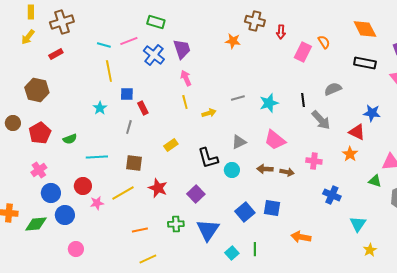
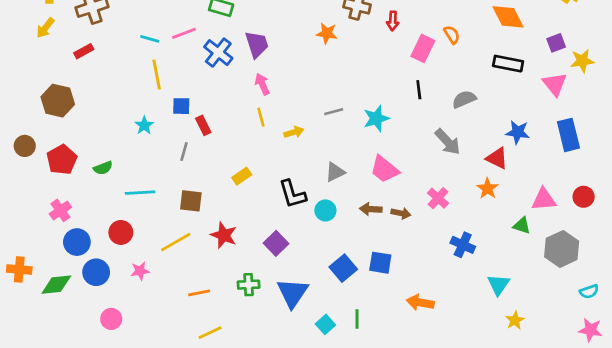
black line: (303, 100) -> (419, 90), moved
pink cross: (314, 161) -> (438, 198), turned 35
pink star: (97, 203) -> (140, 271), moved

